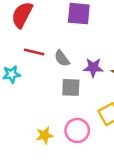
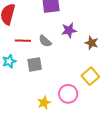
purple star: (93, 68) -> (69, 30), moved
gray square: (71, 87) -> (35, 64), moved

